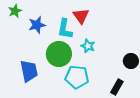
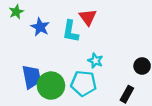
blue star: (37, 25) -> (40, 27), turned -30
cyan star: (88, 46) -> (95, 61), moved
green circle: (59, 54) -> (51, 86), moved

